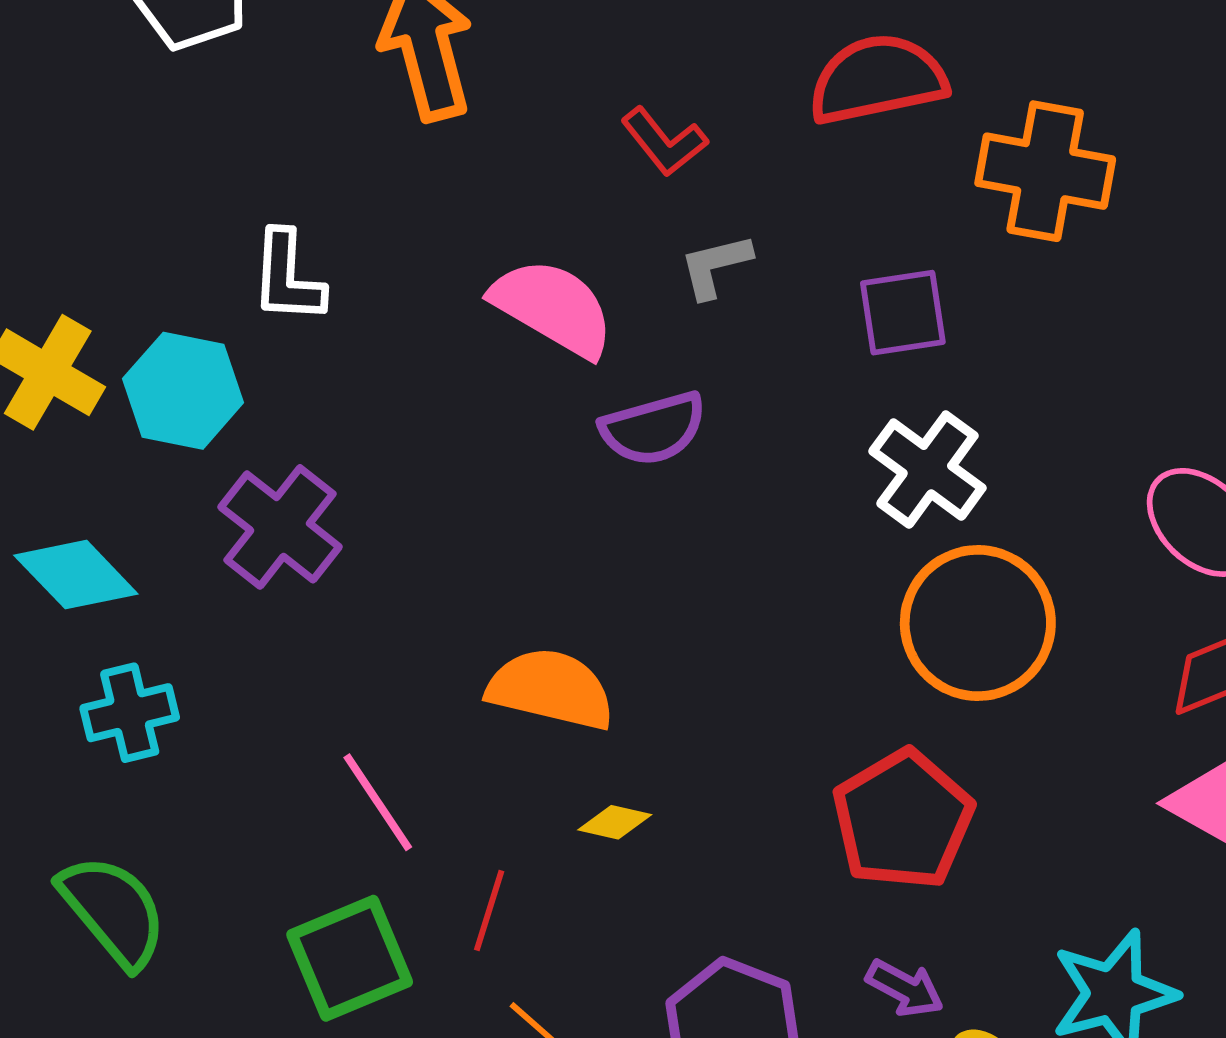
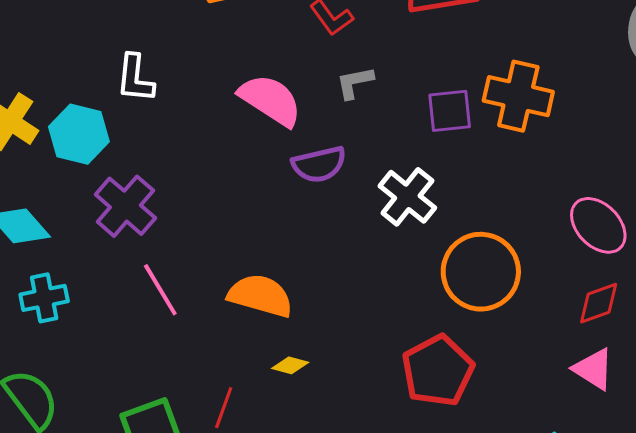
orange cross: (1045, 171) -> (518, 96), moved
white cross: (927, 470) -> (407, 197), moved
pink line: (378, 802) -> (160, 290), moved

